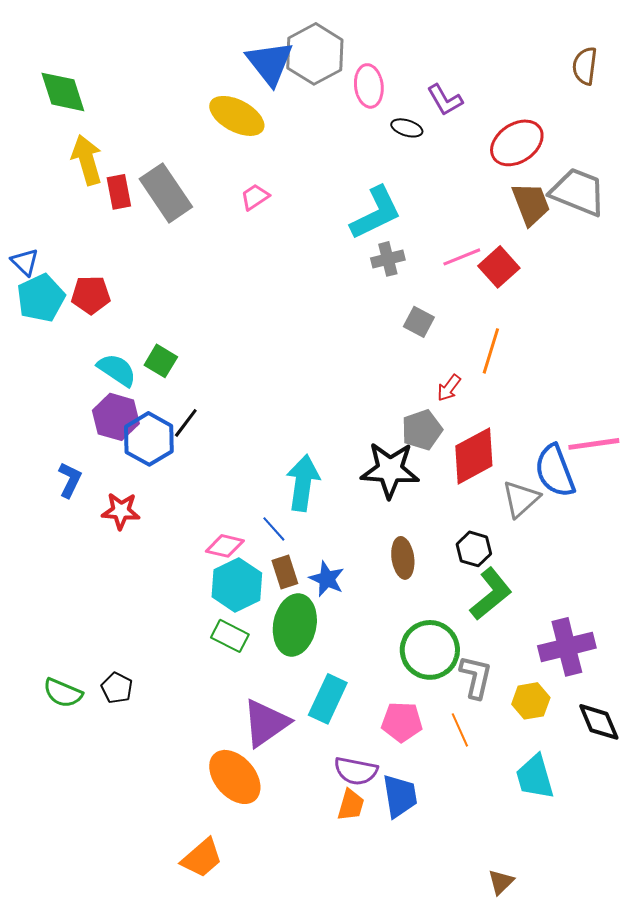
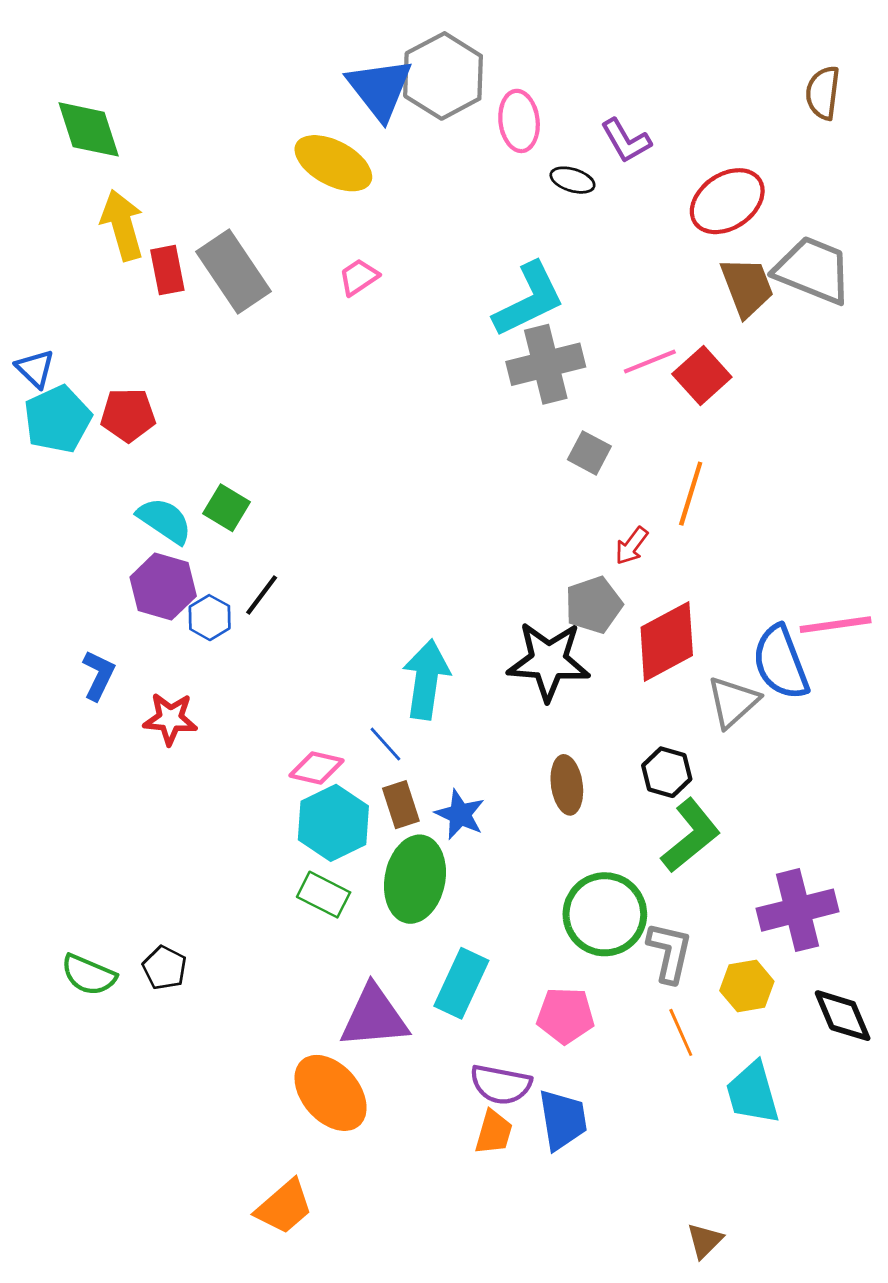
gray cross: (388, 259) -> (546, 364), size x1.6
blue hexagon: (149, 439) -> (210, 618), size x0.6
purple triangle: (266, 723) -> (374, 1017), turned 30
orange line: (460, 730) -> (681, 1032), moved

